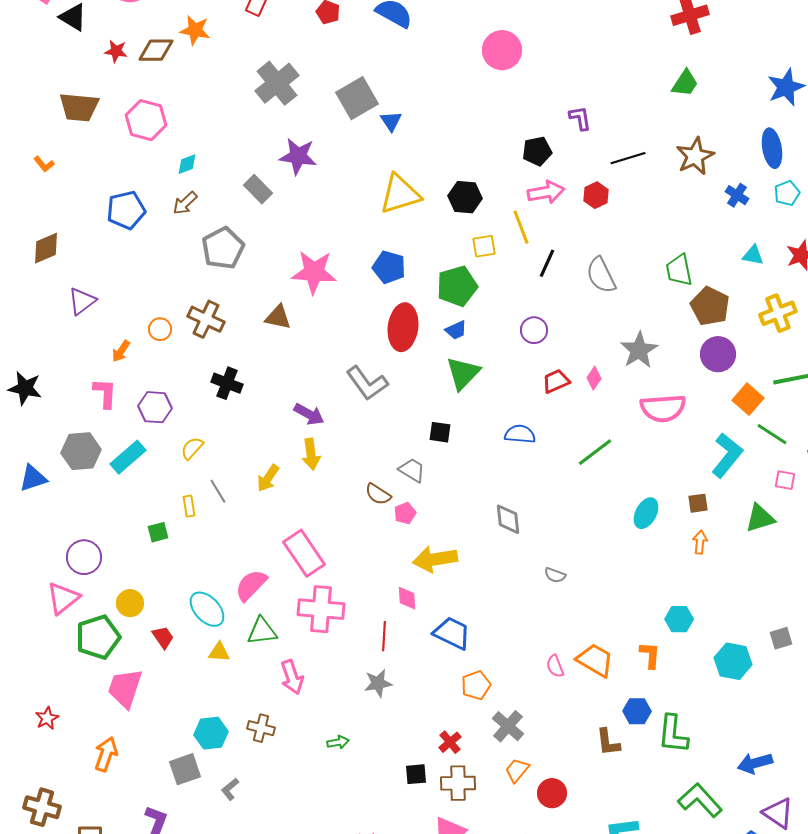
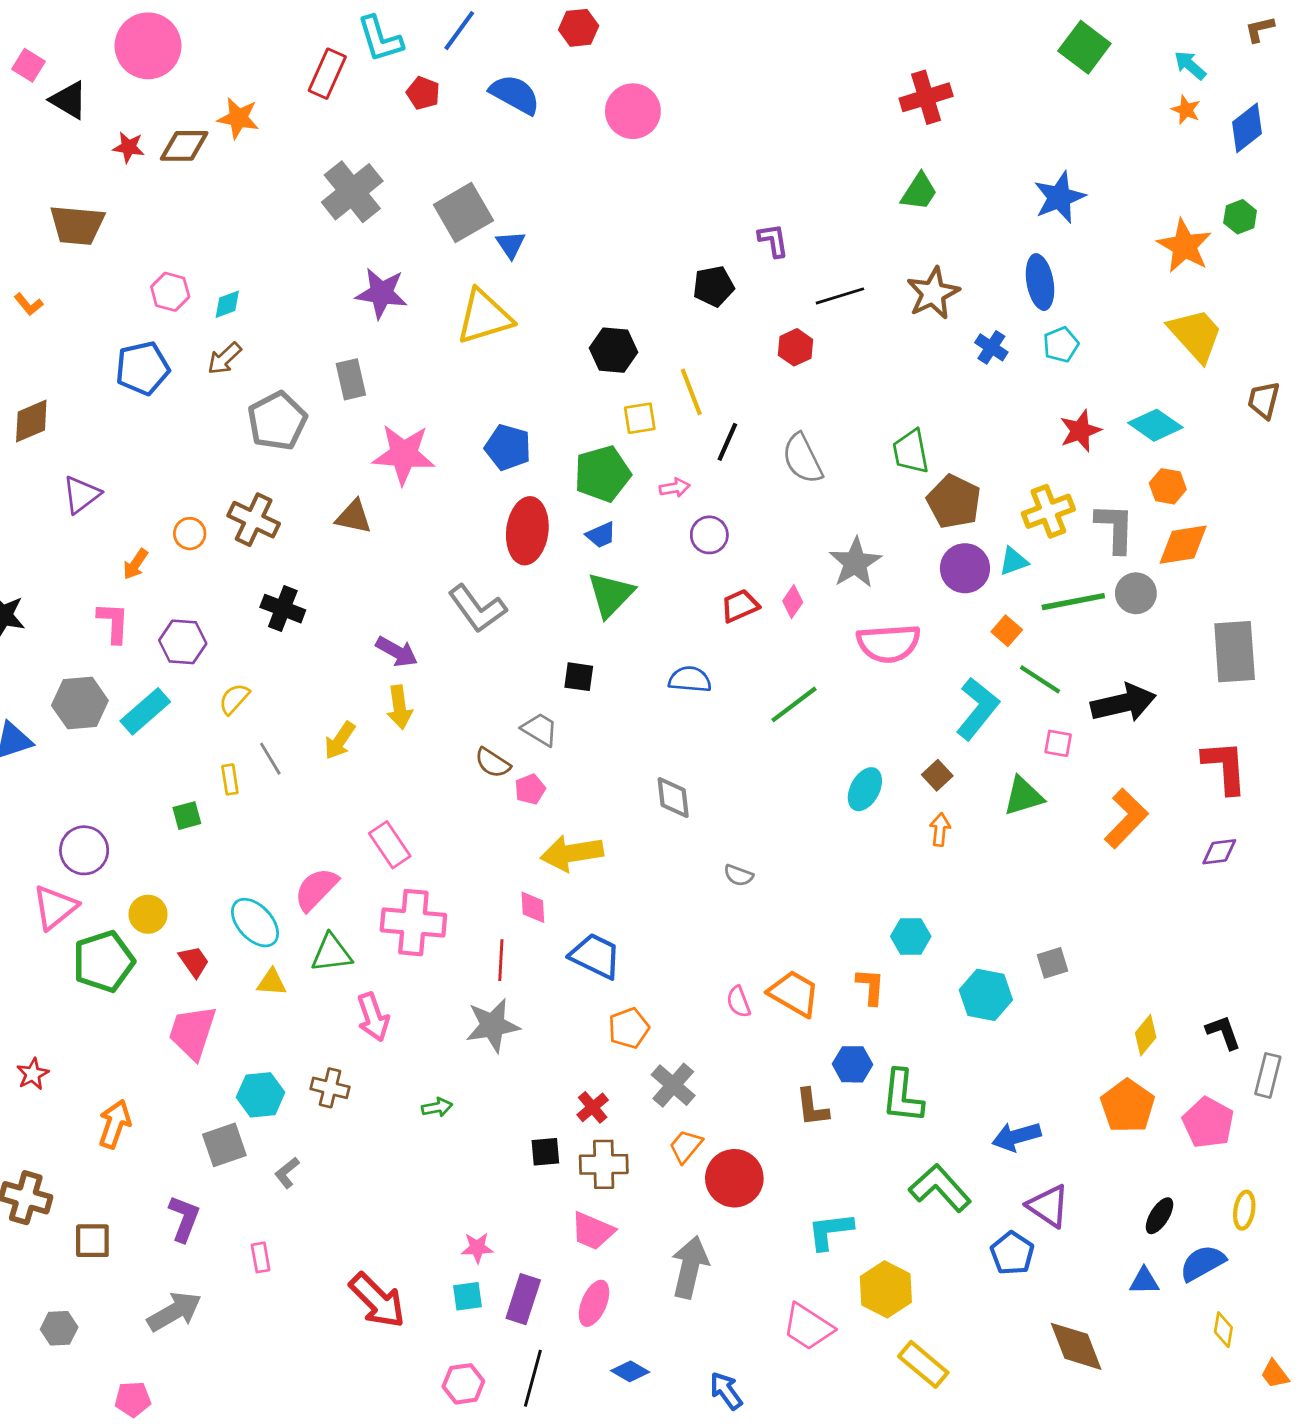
pink circle: (502, 50) -> (633, 111), moved
pink hexagon: (146, 120) -> (170, 292), moved, size x0.7
gray rectangle: (258, 189) -> (351, 379), moved, turned 32
pink arrow: (546, 192) -> (675, 488), moved, size x0.6
yellow triangle: (400, 194) -> (484, 317), moved
cyan triangle: (753, 255) -> (1014, 561), moved, turned -30
orange square: (748, 399) -> (1007, 631), size x0.7
brown square: (698, 503) -> (937, 775), turned -35
pink rectangle: (304, 553) -> (390, 845), size x0.7
gray star: (378, 683) -> (493, 1025), size x1.4
pink trapezoid: (125, 688) -> (192, 1032), moved
red circle: (552, 793) -> (734, 1178), size x1.4

